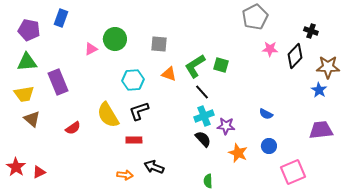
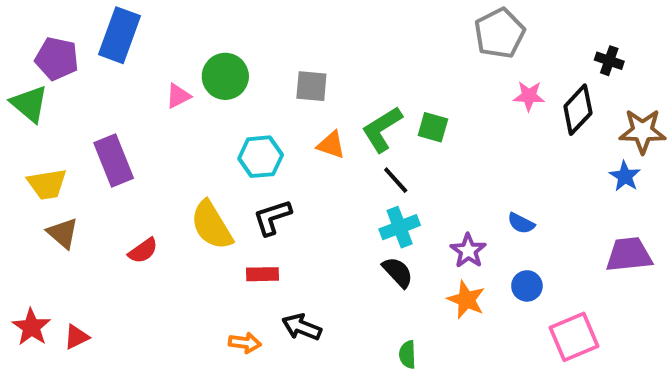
blue rectangle: (61, 18) -> (120, 35), size x1.5
green triangle: (27, 62) -> (29, 104), moved, turned 45
purple star: (226, 126) -> (468, 251), moved, turned 30

